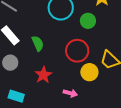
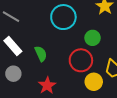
green circle: (88, 21) -> (93, 38), moved

